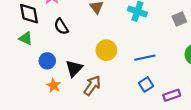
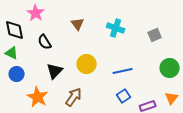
blue circle: (47, 61) -> (17, 74), moved
black triangle: (74, 68) -> (55, 71), moved
orange star: (54, 86) -> (38, 97), size x1.5

